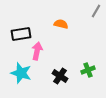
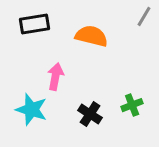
orange semicircle: (61, 24) -> (92, 36), size x1.5
black rectangle: (21, 34) -> (34, 24), moved

